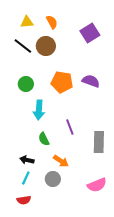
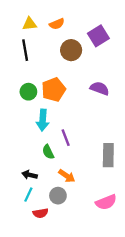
orange semicircle: (52, 22) -> (57, 24), turned 96
black line: (23, 46) -> (25, 50), turned 42
brown circle: (46, 46) -> (71, 50), moved
orange pentagon: (62, 82) -> (54, 90), moved, turned -30
purple line: (70, 127) -> (66, 138), moved
red semicircle: (24, 200) -> (40, 213), moved

